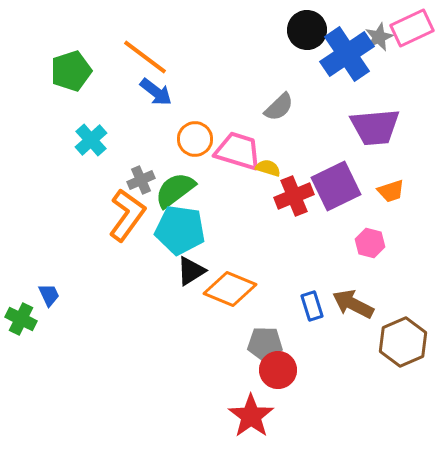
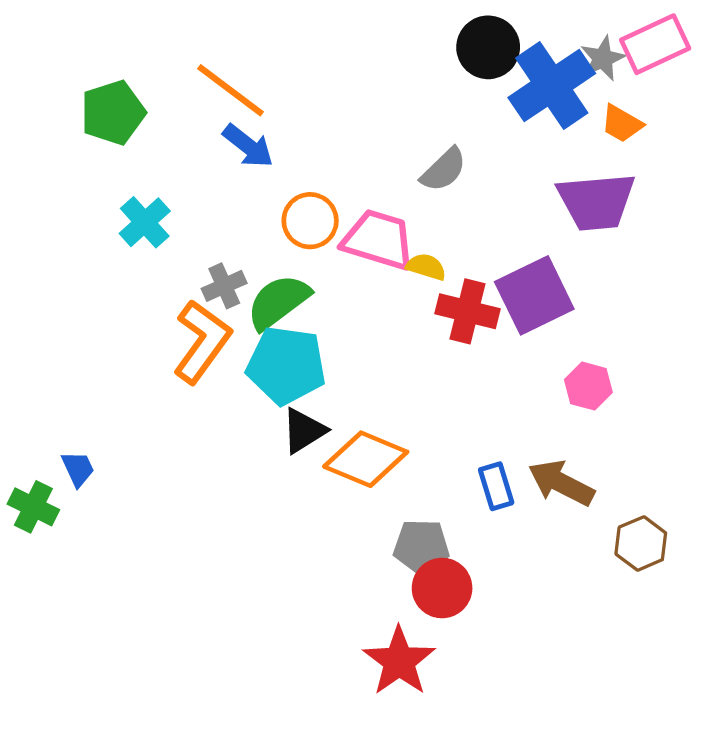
orange trapezoid: (391, 191) -> (622, 124), moved, turned 48
red cross: (294, 196) -> (467, 311), turned 36
brown hexagon: (403, 342) -> (641, 543), size x0.7

